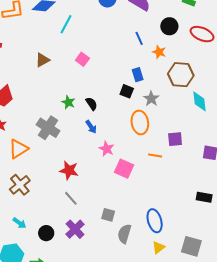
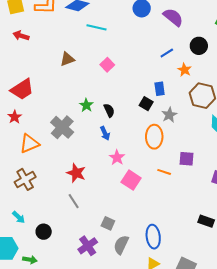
cyan line: (66, 24) -> (96, 27), turned 66
blue line: (139, 38) -> (167, 53), turned 72
purple cross: (75, 229) -> (88, 246), moved

